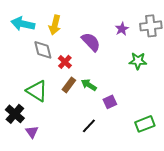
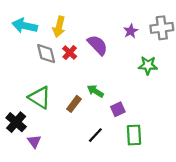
red cross: (65, 62) -> (70, 53), moved
brown rectangle: (69, 85) -> (74, 104), moved
green rectangle: (145, 124) -> (134, 135), moved, turned -72

